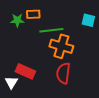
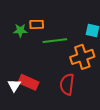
orange cross: (61, 46) -> (82, 57), moved, turned -35
white triangle: (11, 82) -> (14, 85), moved

